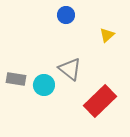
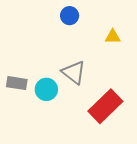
yellow triangle: (107, 35) -> (113, 37), turned 42

